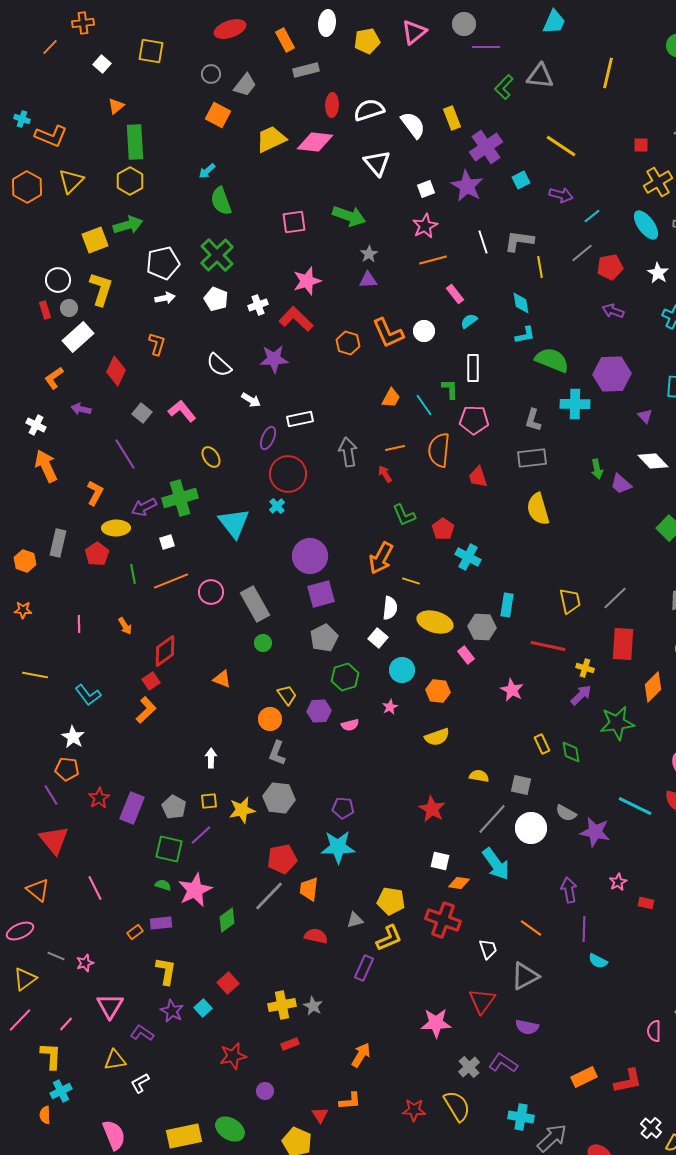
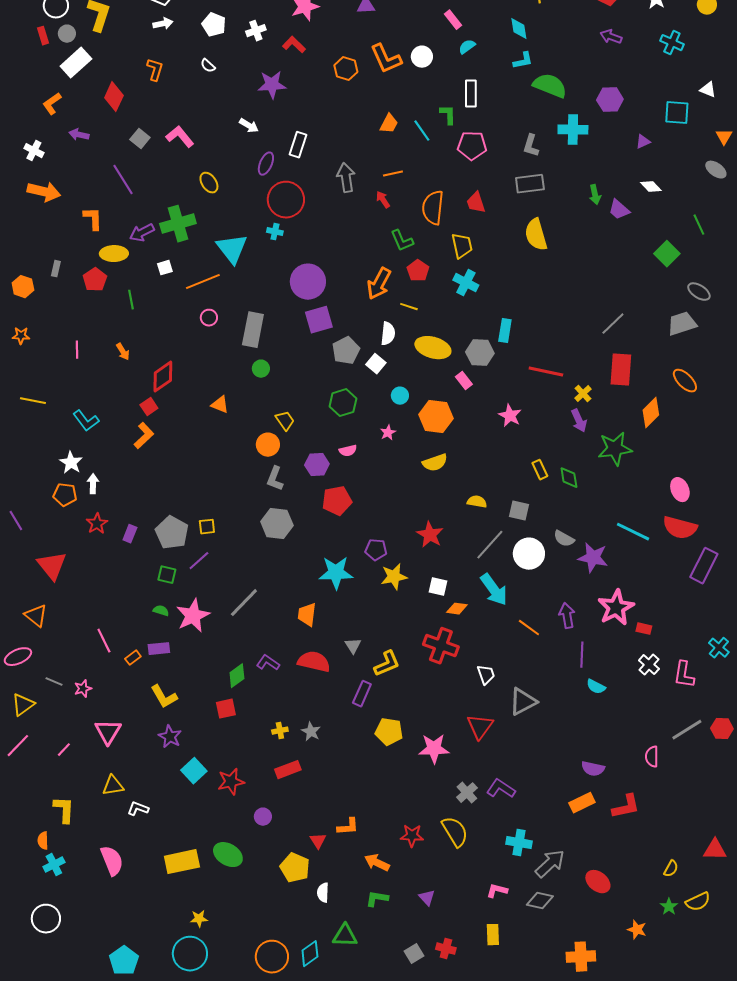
red L-shape: (296, 319) -> (294, 45), size x0.7
white semicircle: (219, 365) -> (208, 66), moved, size x0.6
purple hexagon: (612, 374) -> (610, 100), size x0.7
purple triangle: (645, 416) -> (643, 142), turned 49
white rectangle: (300, 419) -> (298, 145), turned -60
orange semicircle: (439, 450) -> (433, 208), moved
white diamond: (653, 461) -> (651, 187), size x0.7
orange arrow: (46, 466) -> (44, 192), turned 128
orange L-shape: (95, 493) -> (93, 219), turned -30
cyan cross: (277, 506) -> (275, 232), turned -35
red pentagon: (443, 529) -> (418, 271), moved
gray rectangle: (58, 543) -> (56, 269), size x0.6
orange line: (171, 581) -> (203, 282), moved
pink circle: (211, 592) -> (209, 318), size x0.7
yellow trapezoid: (570, 601) -> (462, 246), moved
gray rectangle: (255, 604) -> (253, 330), turned 40
gray pentagon: (324, 638) -> (346, 351), moved
yellow cross: (585, 668) -> (583, 394), turned 30
cyan circle: (402, 670) -> (400, 396), size x0.7
orange hexagon: (438, 691) -> (436, 417), size x1.4
purple arrow: (581, 695) -> (579, 421), turned 110
purple hexagon: (319, 711) -> (317, 465), moved
white arrow: (211, 758) -> (93, 484), moved
purple line: (51, 795) -> (16, 521), moved
gray pentagon: (174, 807) -> (172, 533), size x1.4
purple rectangle: (132, 808) -> (130, 534), size x0.6
purple pentagon: (343, 808) -> (376, 550), moved
yellow star: (242, 810) -> (394, 577), moved
green square: (169, 849) -> (167, 575), size x0.7
red pentagon: (282, 859) -> (337, 501), moved
pink star: (618, 882) -> (616, 608), size x2.0
pink line: (95, 888) -> (104, 641), moved
gray line: (269, 896) -> (244, 603), moved
yellow pentagon: (391, 901) -> (389, 732), moved
green diamond: (227, 920) -> (237, 676), moved
gray triangle: (355, 920) -> (353, 646), turned -48
orange line: (531, 928) -> (529, 628), moved
red semicircle: (316, 936) -> (314, 662), size x1.4
yellow L-shape: (166, 971) -> (164, 697), turned 140
red square: (228, 983) -> (226, 709), turned 30
yellow cross: (282, 1005) -> (280, 731), size x0.6
cyan square: (203, 1008) -> (194, 771), moved, size x1.4
purple semicircle: (527, 1027) -> (593, 769), moved
purple L-shape: (142, 1033) -> (268, 663), moved
red rectangle: (290, 1044) -> (288, 770), size x1.4
orange arrow: (361, 1055) -> (377, 863), moved, turned -95
yellow L-shape: (51, 1056) -> (64, 810), moved
white L-shape: (140, 1083) -> (138, 809), turned 50
cyan cross: (61, 1091) -> (54, 865), moved
white cross: (651, 1128) -> (649, 665), moved

